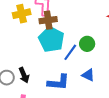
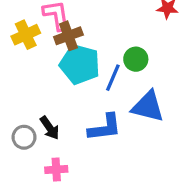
blue triangle: (88, 75) -> (148, 106), size x1.6

